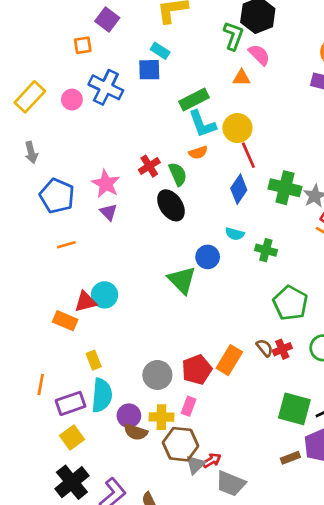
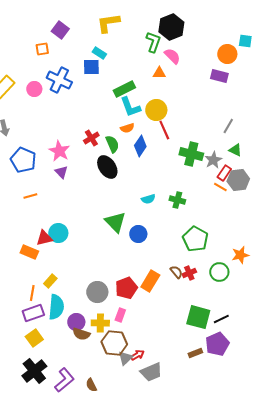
blue diamond: (239, 189) -> (140, 146), moved
cyan semicircle: (235, 234) -> (148, 199), moved, turned -32
blue circle: (208, 257) -> (138, 234), moved
yellow rectangle: (94, 360) -> (50, 281), turned 64
orange line: (41, 384) -> (32, 293), moved
gray trapezoid: (231, 484) -> (151, 372), turned -45

